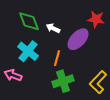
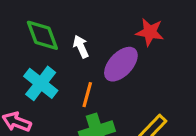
white arrow: (53, 28) -> (81, 47), turned 40

